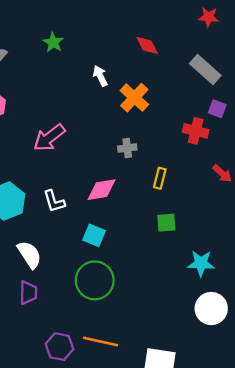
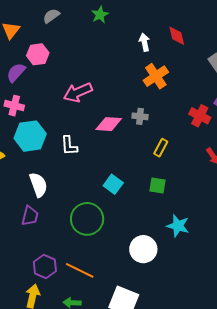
white arrow: (100, 76) -> (144, 42), moved
pink diamond: (102, 190) -> (109, 124), moved
cyan square: (94, 235) -> (113, 184), moved
white circle: (211, 309) -> (143, 249), moved

